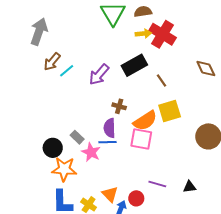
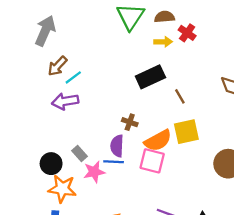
red cross: (162, 34) -> (187, 33), moved, size x0.6
purple arrow: (99, 75) -> (65, 101), moved, turned 35
pink star: (91, 152) -> (94, 172), turned 30

